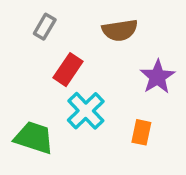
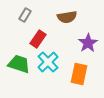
orange rectangle: (141, 132) -> (79, 74), size x1.5
green trapezoid: (34, 138) -> (19, 64), moved

